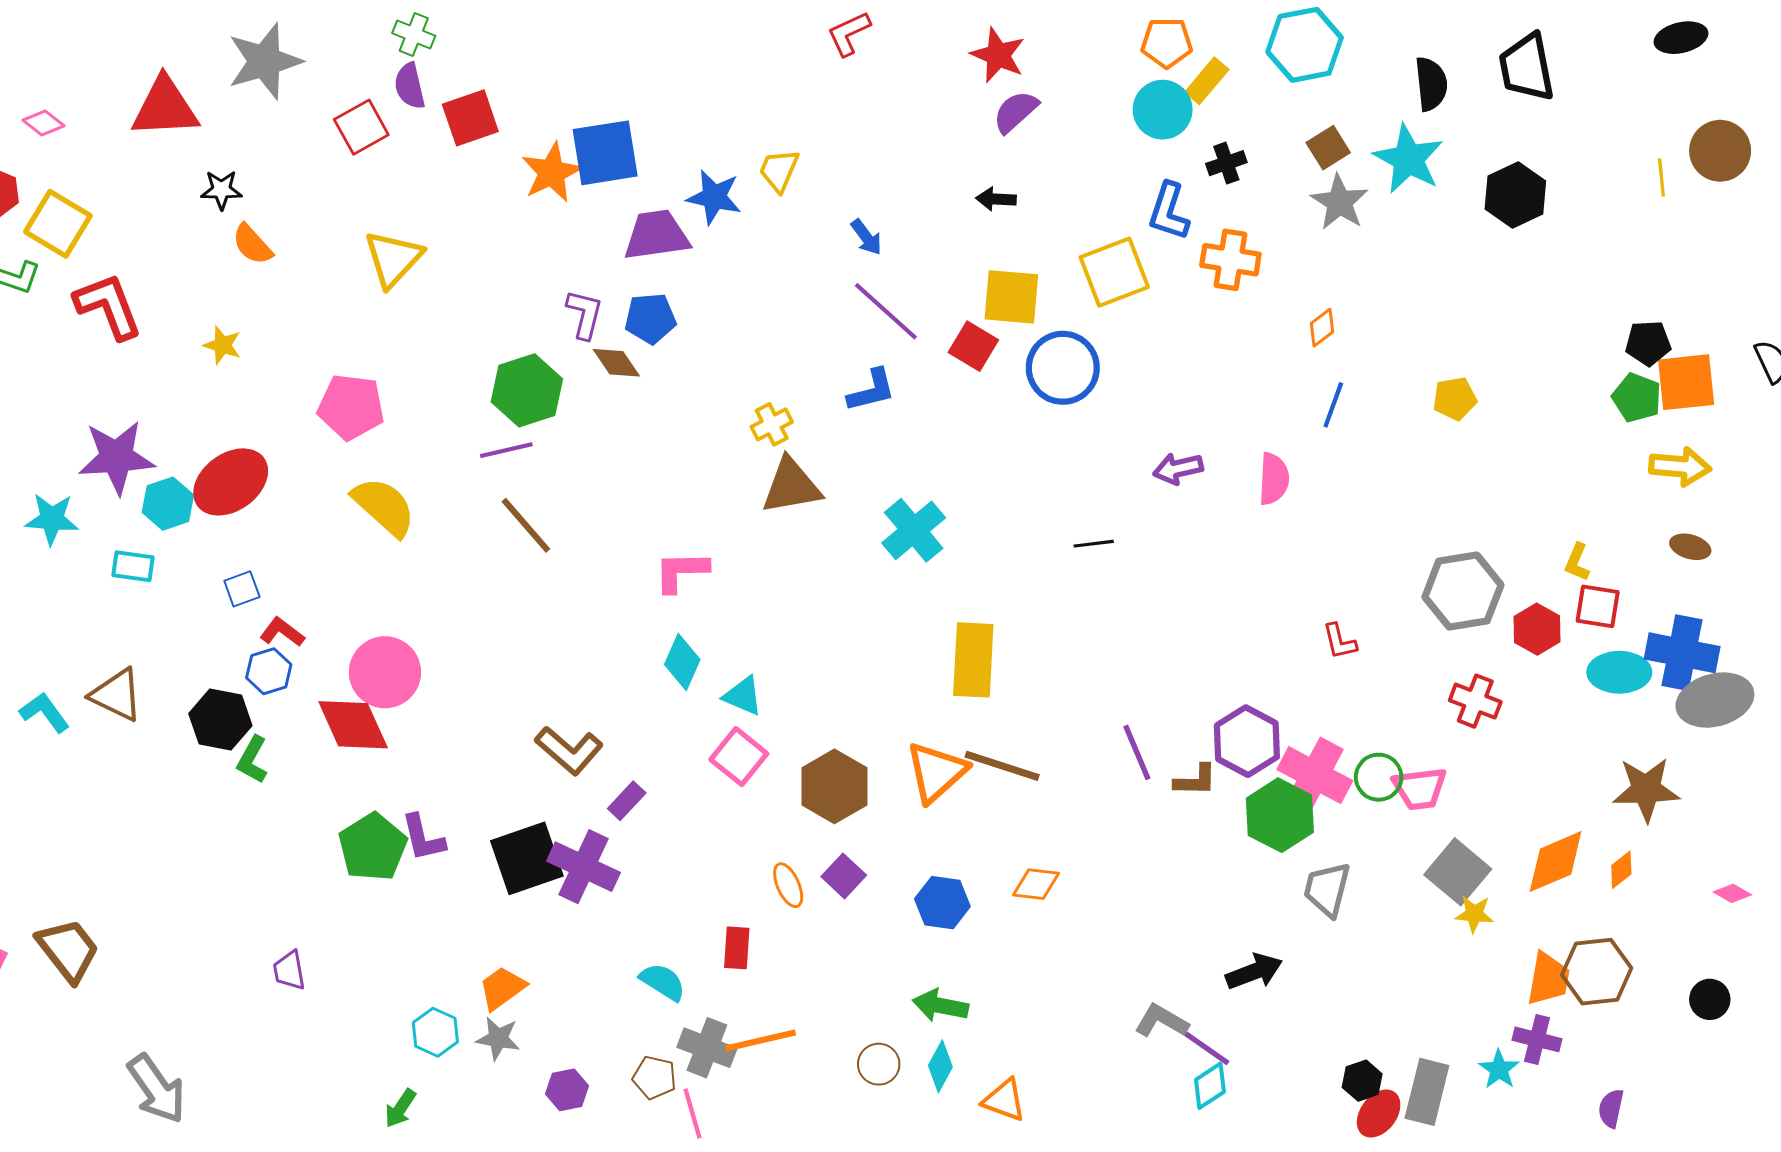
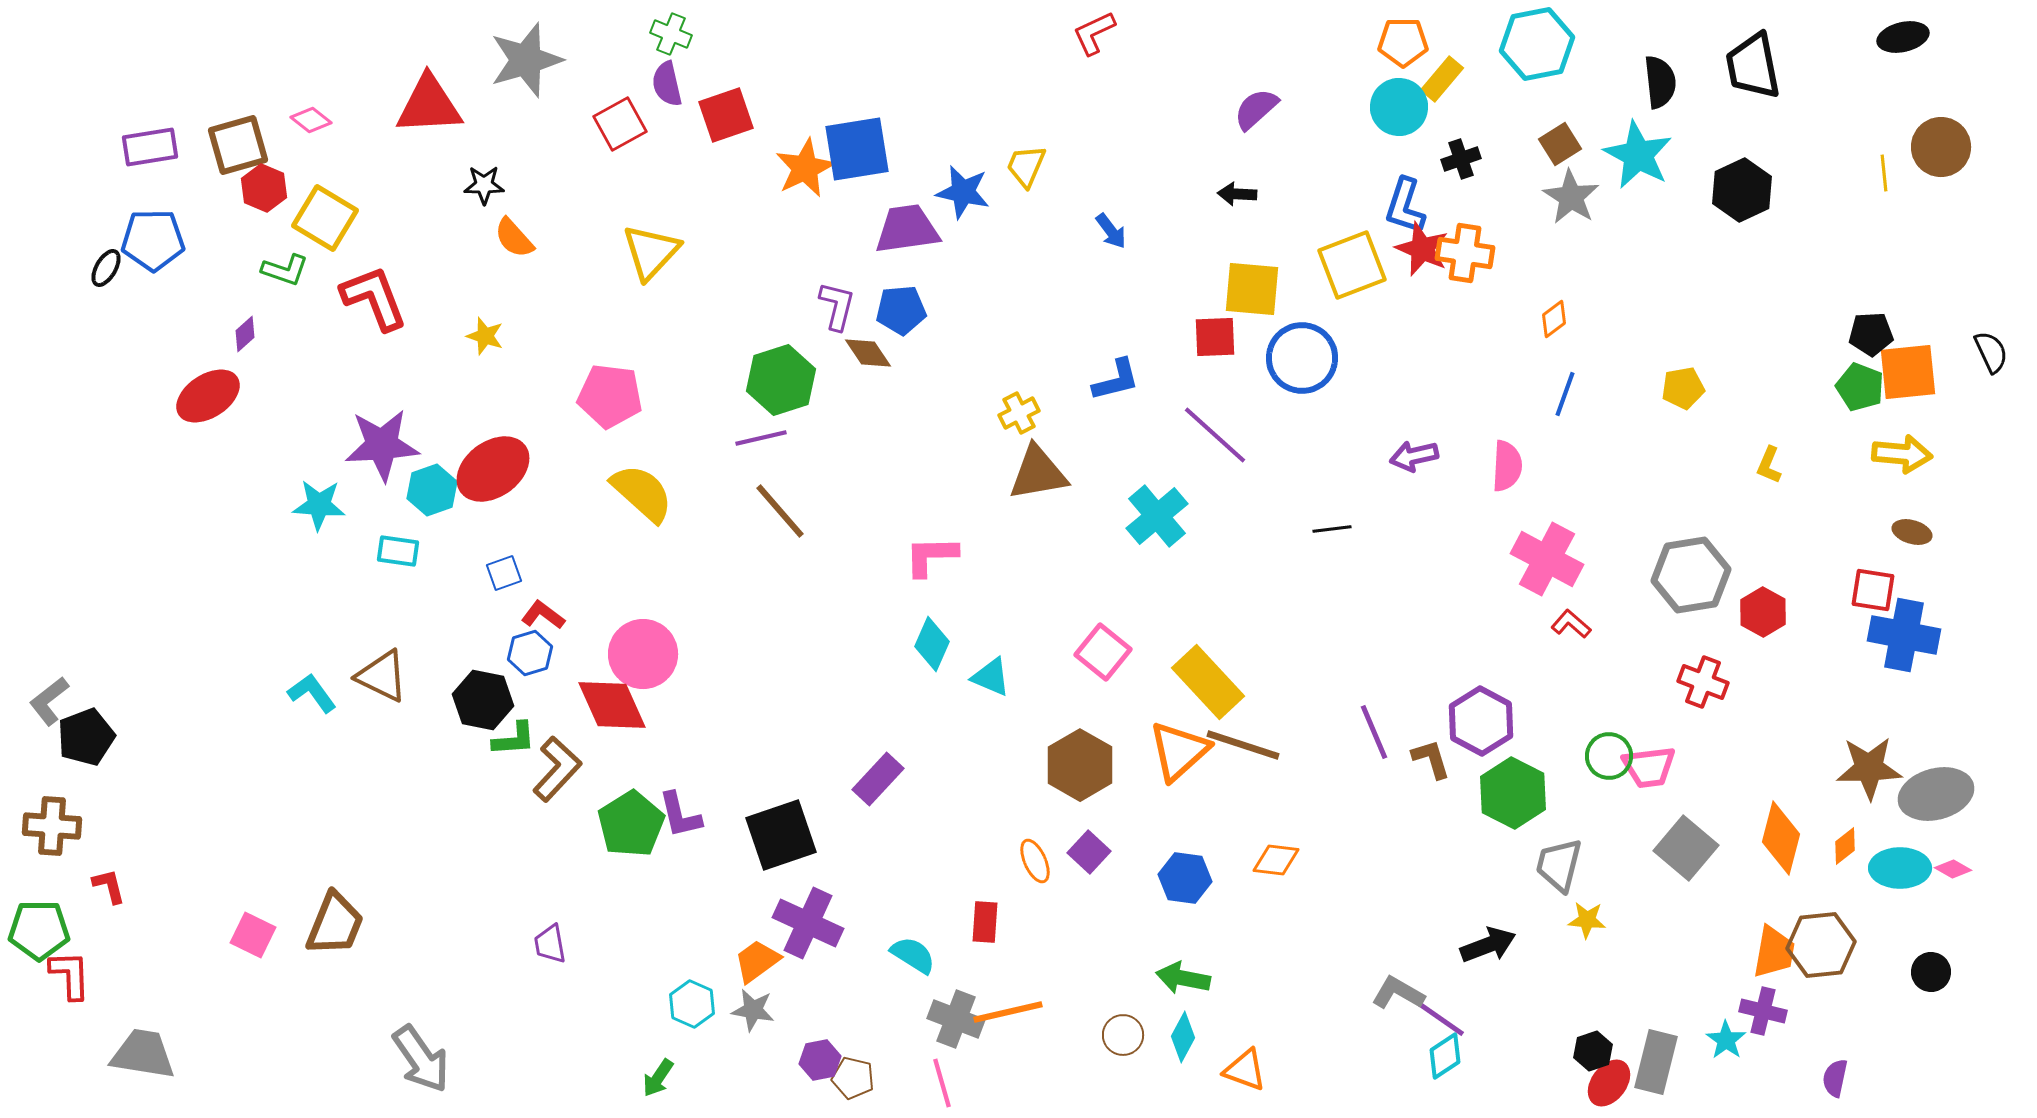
red star: (998, 55) -> (1422, 249), moved
purple line: (886, 311) -> (1215, 435), moved
red square: (973, 346) -> (1215, 337), turned -33
yellow L-shape: (1577, 562) -> (1769, 465), moved
red square: (1598, 606) -> (1873, 590), moved
red L-shape: (1340, 641) -> (1571, 624), turned 144
yellow rectangle: (973, 660) -> (1208, 682), moved, turned -46
cyan ellipse: (1619, 672) -> (1900, 868), moved
gray ellipse: (1715, 700) -> (1936, 794), moved
brown L-shape: (569, 750) -> (557, 769), moved, turned -88
pink square: (739, 757) -> (1103, 652), moved
green L-shape: (252, 760) -> (514, 739), turned -123
pink cross: (1315, 775) -> (1547, 559), moved
brown L-shape: (1196, 780) -> (1431, 759), turned -108
purple rectangle: (627, 801) -> (878, 779), size x1.4
orange diamond: (1556, 862) -> (1781, 838), turned -52
purple cross: (583, 867) -> (808, 923), moved
yellow star: (1474, 914) -> (1587, 920), moved
brown trapezoid: (68, 950) -> (335, 924), turned 60
brown pentagon: (654, 1078) -> (853, 1078), moved

